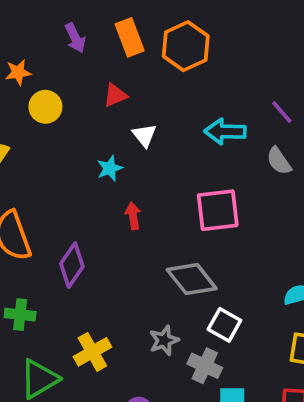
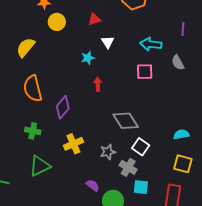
purple line: (282, 112) -> (183, 29), moved, turned 40
pink square: (218, 210) -> (145, 72), moved, size x0.7
yellow cross: (92, 352) -> (73, 144), moved

